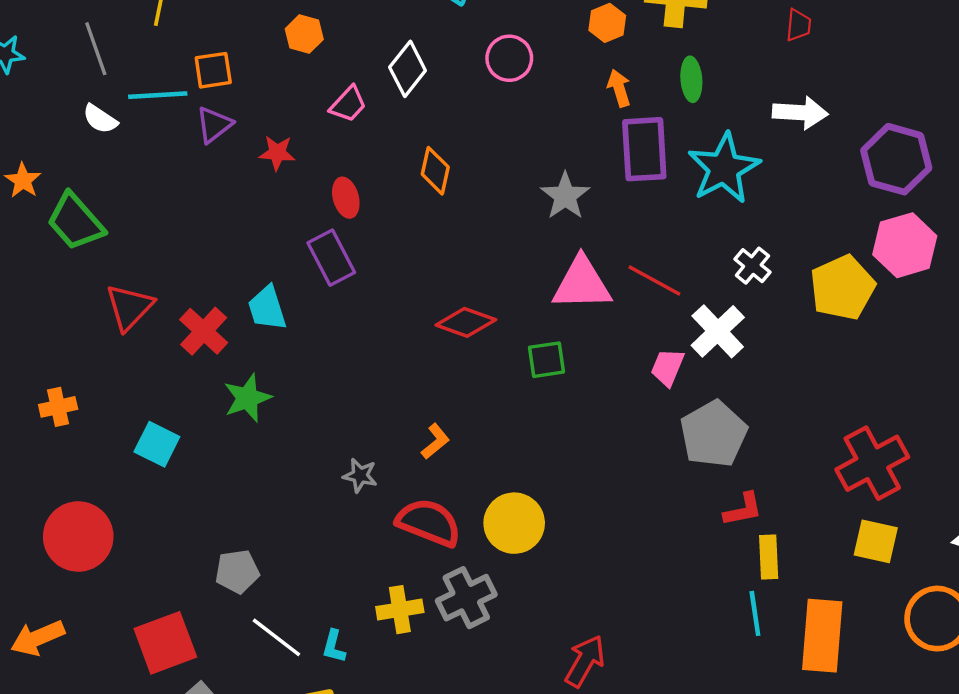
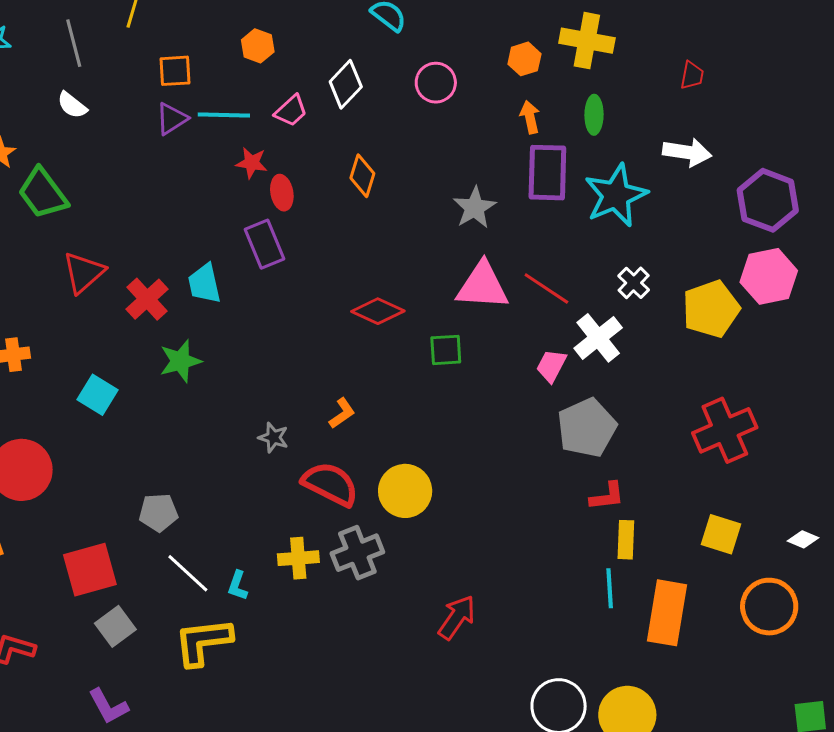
cyan line: (158, 95) -> (224, 115), moved
red star: (277, 153) -> (252, 163), moved
red cross: (872, 463) -> (725, 430), moved

